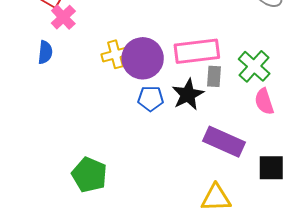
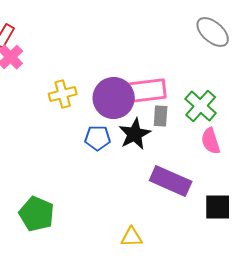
purple circle: (143, 58) -> (114, 98), moved
yellow triangle: (216, 198) -> (132, 237), moved, size x0.7

